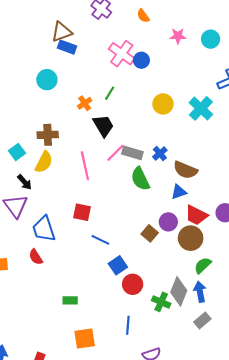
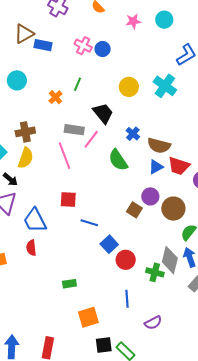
blue rectangle: (67, 47) -> (43, 45), moved
pink cross: (122, 54) -> (83, 46), size x0.7
black trapezoid: (103, 126) -> (103, 113), moved
gray rectangle: (132, 153) -> (74, 130), moved
red trapezoid: (196, 215) -> (179, 166), moved
red semicircle: (36, 257) -> (31, 248), turned 35

